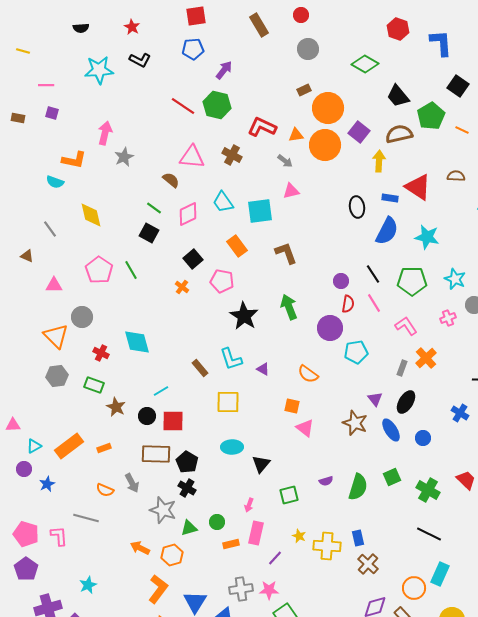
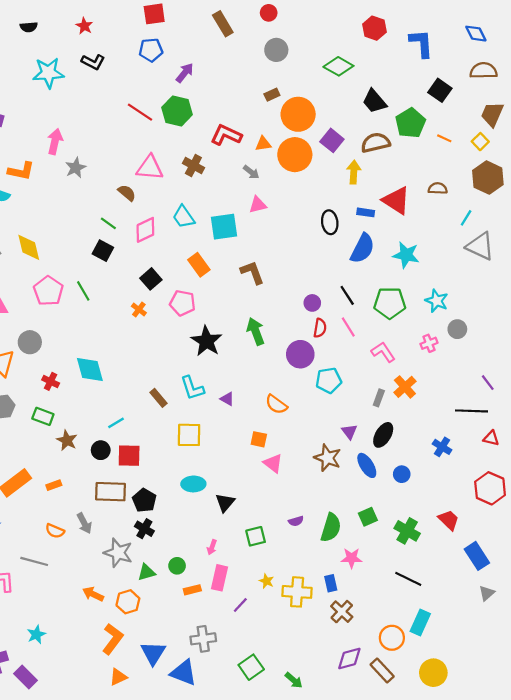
yellow diamond: (91, 215) -> (29, 247), moved
pink star: (269, 590) -> (352, 558), moved

